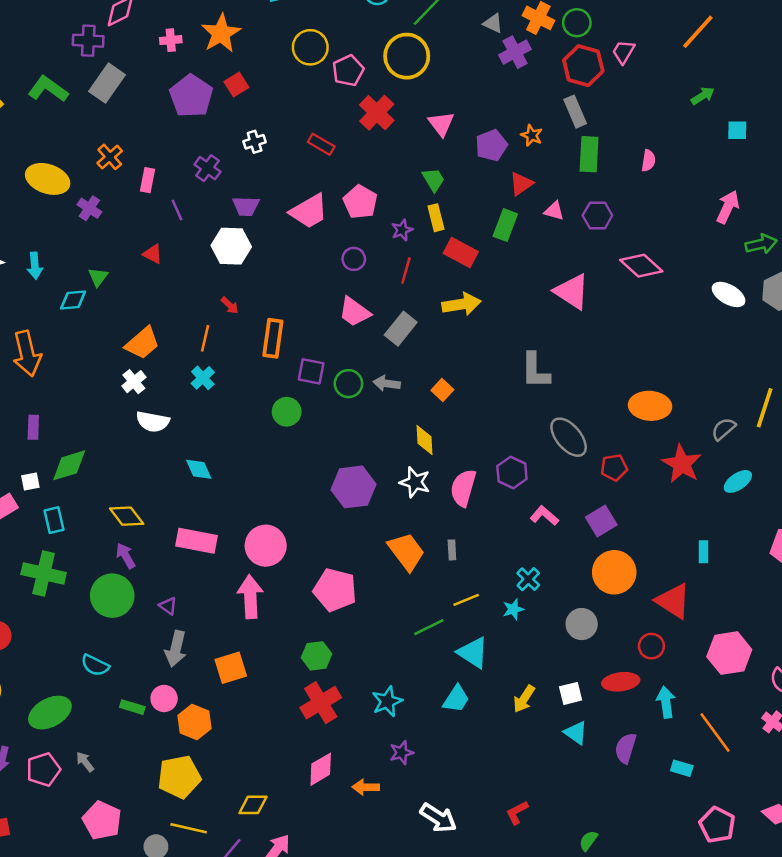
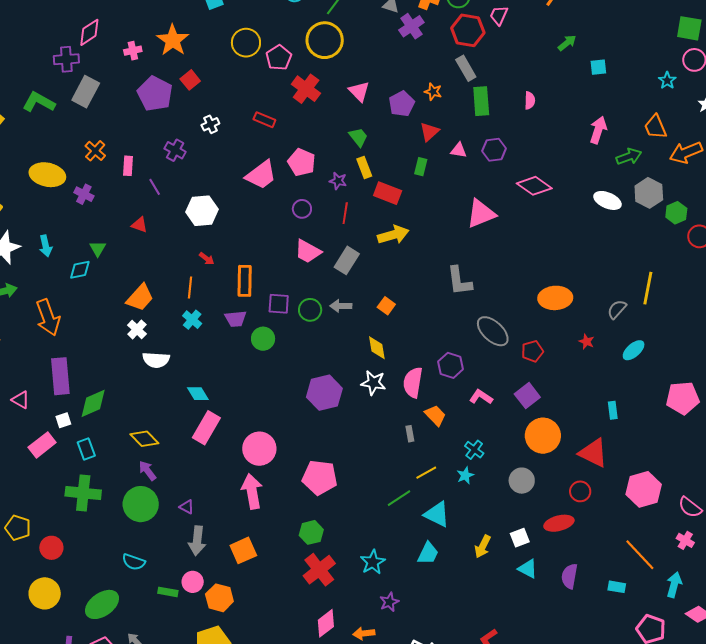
purple trapezoid: (246, 206) -> (236, 319), moved
green rectangle: (505, 225) -> (421, 167), size x0.7
purple star: (402, 230) -> (338, 181), turned -30
pink triangle: (572, 292) -> (481, 214), turned -48
purple rectangle: (33, 427) -> (60, 376), size x1.8
red star: (682, 464) -> (587, 342), size x0.5
pink rectangle: (196, 541) -> (206, 428), moved, turned -64
orange trapezoid: (406, 552) -> (435, 415), moved, size x0.7
cyan arrow: (666, 702) -> (674, 585), moved, turned 30

